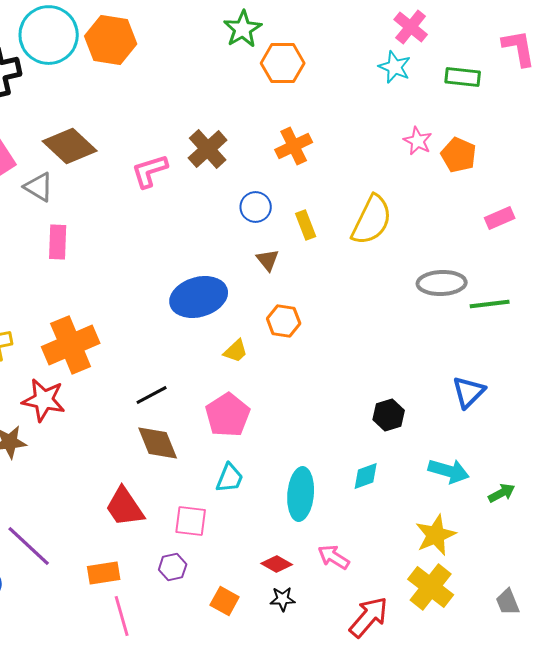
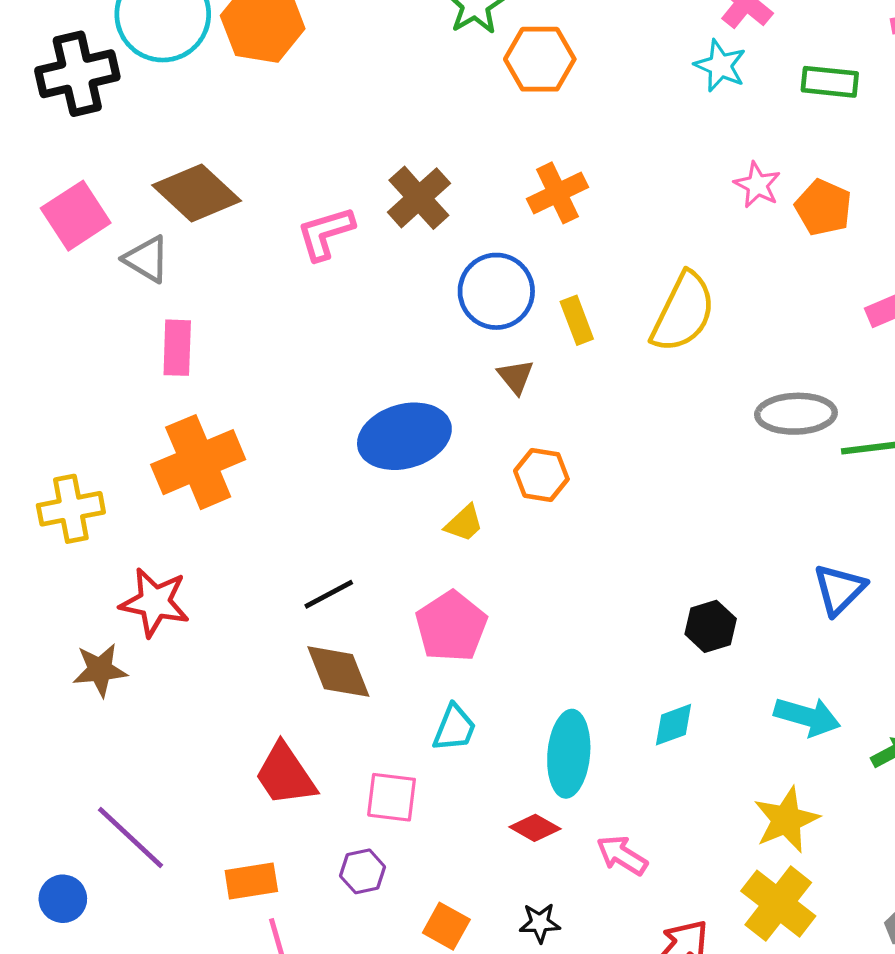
blue circle: (256, 207) -> (496, 291), size x1.5
orange cross: (71, 345) -> (198, 462), moved
red diamond: (277, 564) -> (535, 828), moved

